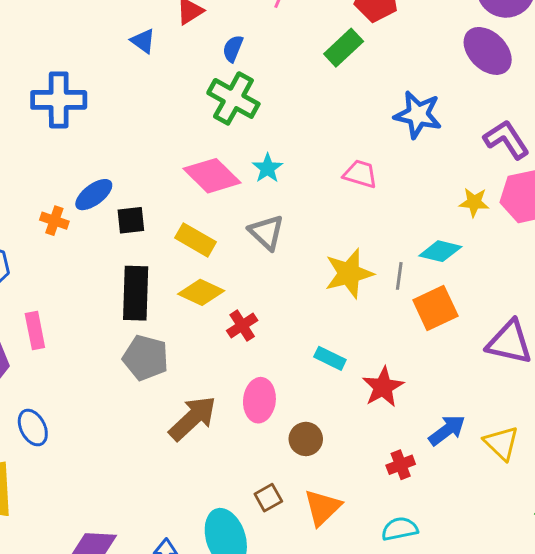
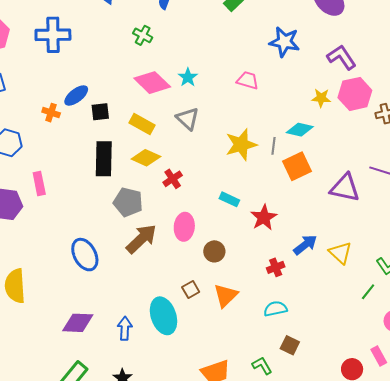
green cross: (233, 98) -> (143, 35), moved, size x0.6
gray pentagon: (146, 358) -> (128, 202), moved
blue ellipse: (33, 428) -> (85, 255), moved, size x1.4

